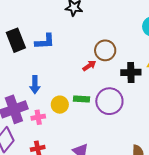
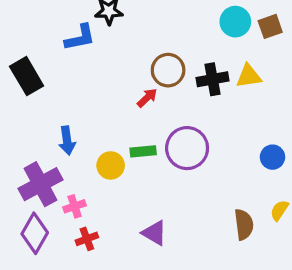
blue L-shape: (45, 41) -> (80, 38), moved
black cross: (131, 72) -> (213, 79), moved
pink cross: (38, 117) -> (75, 206), moved

